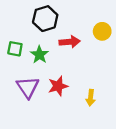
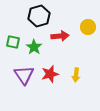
yellow arrow: (91, 98) -> (76, 75), moved

